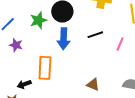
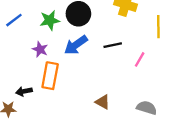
blue arrow: (64, 39) -> (76, 45), turned 45
purple star: (16, 45) -> (40, 49), moved

